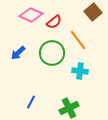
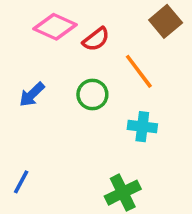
green circle: (52, 53) -> (92, 95), size x0.7
blue line: (31, 102) -> (21, 182), moved

